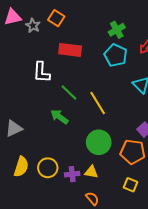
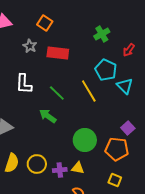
gray star: (33, 26) -> (30, 46), moved
cyan pentagon: (116, 55) -> (106, 70), moved
white L-shape: (41, 72) -> (24, 84), moved
yellow line: (98, 103) -> (89, 91), moved

